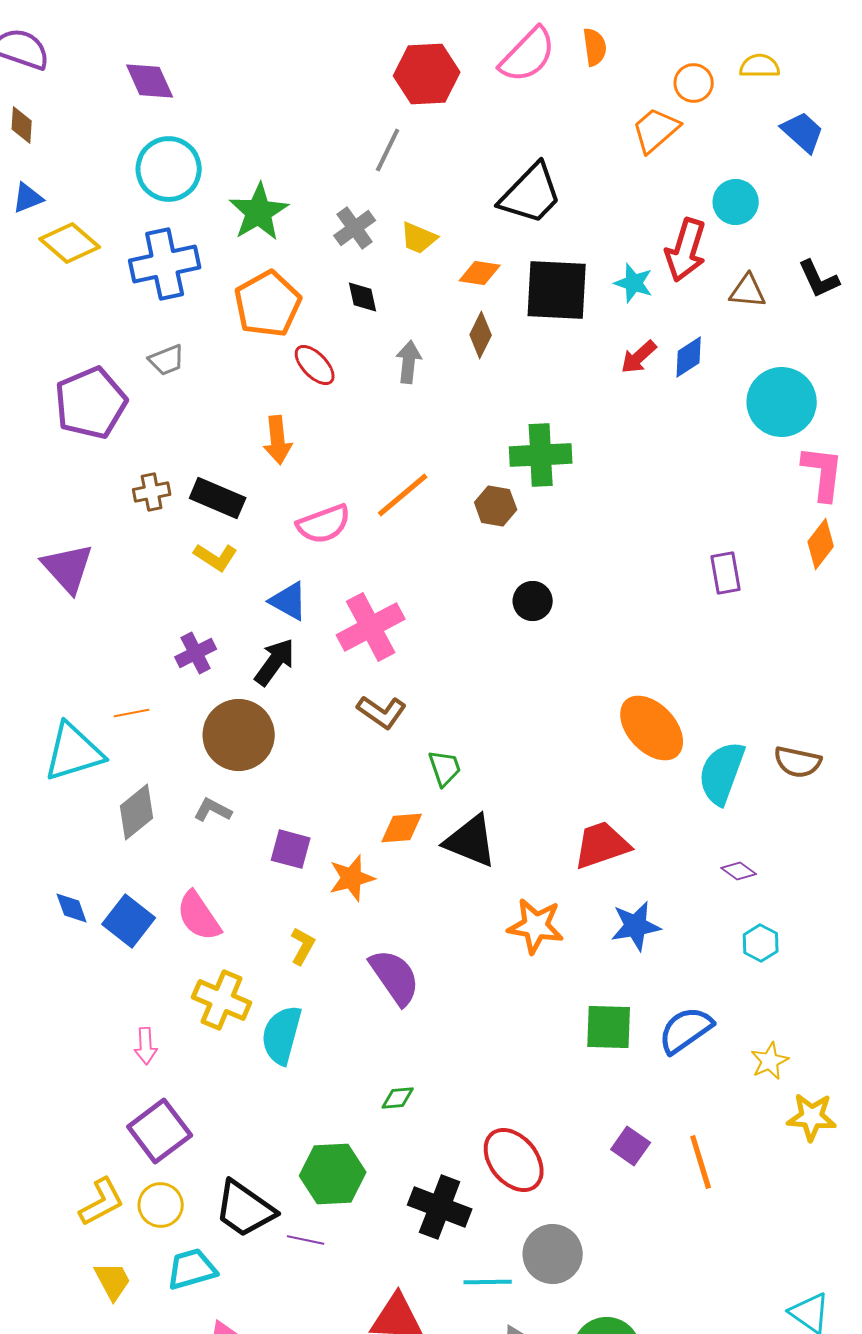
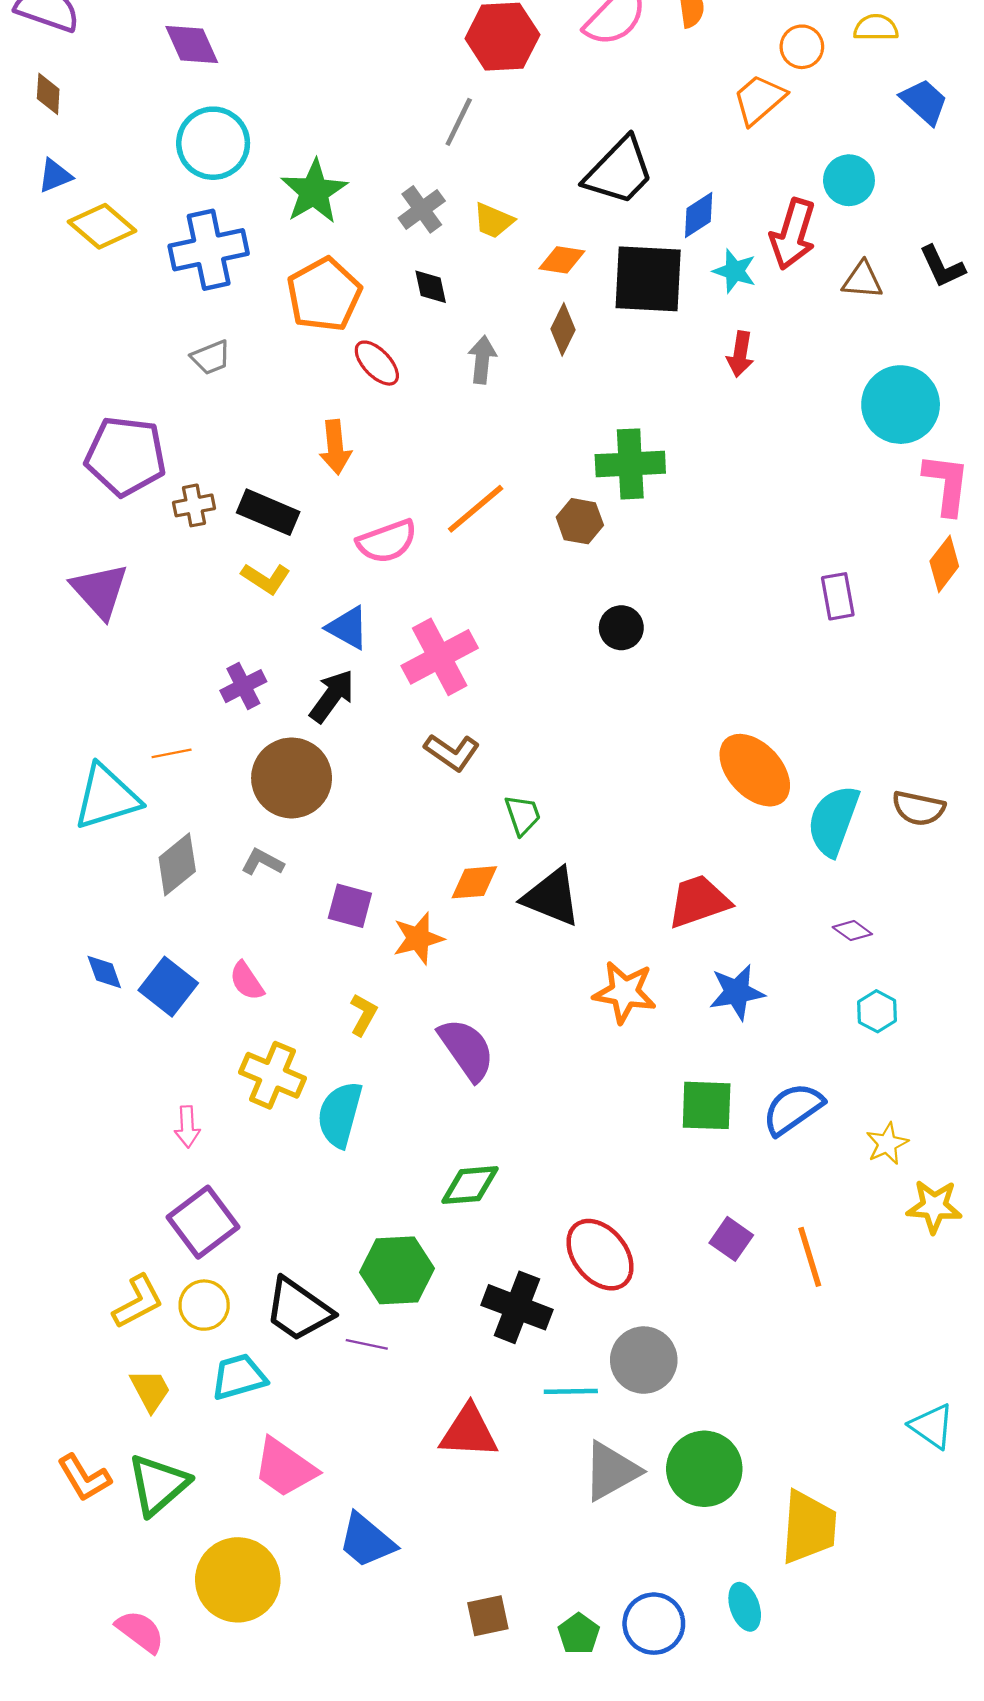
red arrow: (639, 357) -> (740, 354), turned -39
blue diamond: (689, 357) -> (699, 215), moved
purple pentagon: (91, 403) -> (126, 456), moved, turned 30
pink semicircle: (199, 916) -> (247, 981), size x0.7
green diamond: (398, 1098) -> (470, 1185), size x1.6

